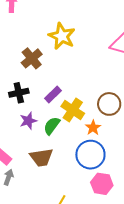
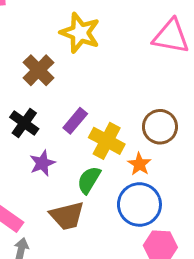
black cross: (19, 93) -> (24, 123), turned -36
green semicircle: (52, 126) -> (89, 180), moved

